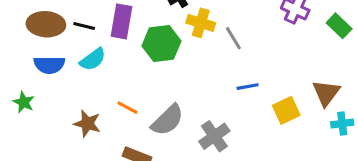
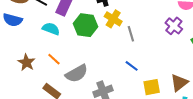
cyan semicircle: (93, 59) -> (51, 29), moved, turned -138
blue line: (248, 87) -> (132, 66), turned 32

